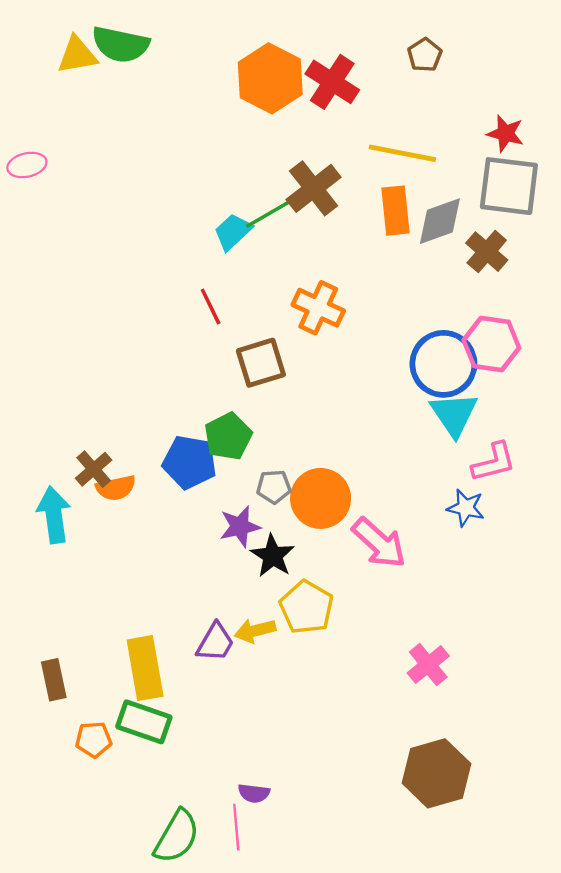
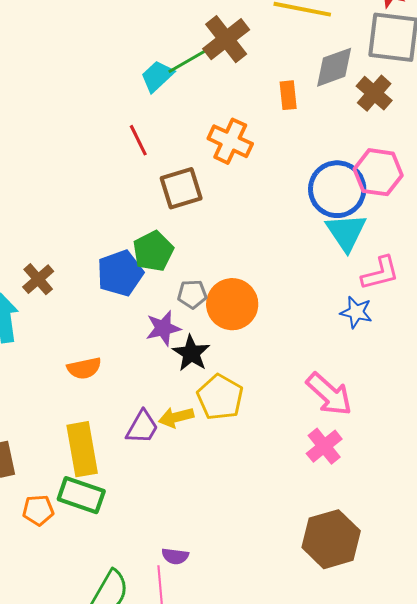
orange rectangle: (395, 211) -> (288, 95), moved, size x0.7
blue pentagon: (190, 462) -> (120, 273), turned -30
orange semicircle: (116, 488) -> (84, 368), moved
pink arrow: (379, 543) -> (329, 394), moved

